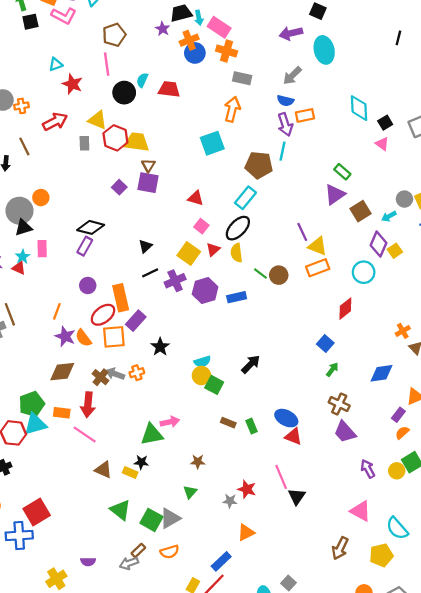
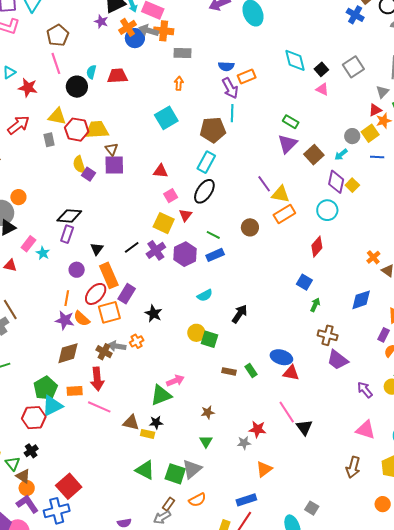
gray arrow: (292, 76) -> (149, 31), moved, turned 72
orange arrow: (232, 109) -> (179, 83), size x0.6
pink square: (201, 226) -> (171, 196), turned 32
black triangle: (145, 246) -> (97, 249), moved
pink rectangle: (42, 249) -> (28, 244), turned 49
yellow semicircle: (236, 253) -> (79, 165), moved
cyan star: (23, 257) -> (43, 253), moved
green line: (261, 274) -> (213, 235), moved
orange line: (57, 311) -> (67, 298), moved
cyan semicircle: (202, 362) -> (205, 295), moved
brown triangle: (103, 470) -> (131, 423), moved
blue rectangle: (221, 561) -> (246, 500), turned 36

